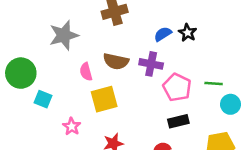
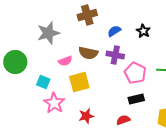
blue semicircle: (163, 34) -> (114, 31), moved
pink semicircle: (86, 72) -> (65, 61), turned -96
cyan square: (43, 99) -> (43, 82), moved
pink star: (72, 126) -> (54, 103), size x1.5

